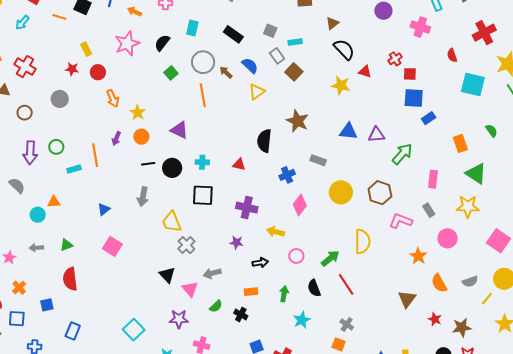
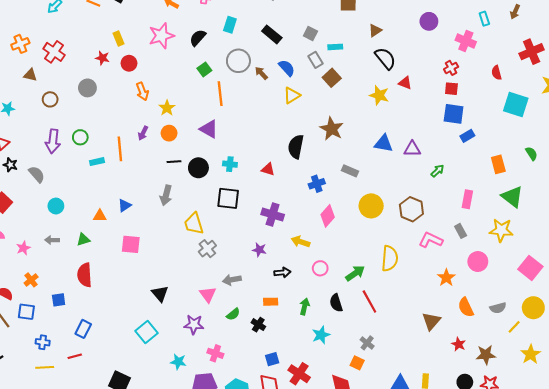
red cross: (395, 59) -> (451, 68), moved
orange line: (203, 95) -> (220, 94), moved
green arrow: (402, 154) -> (437, 171), size x0.6
orange triangle: (54, 202) -> (100, 216), moved
pink square: (112, 246) -> (131, 244), turned -30
black triangle: (167, 275) -> (160, 294), moved

